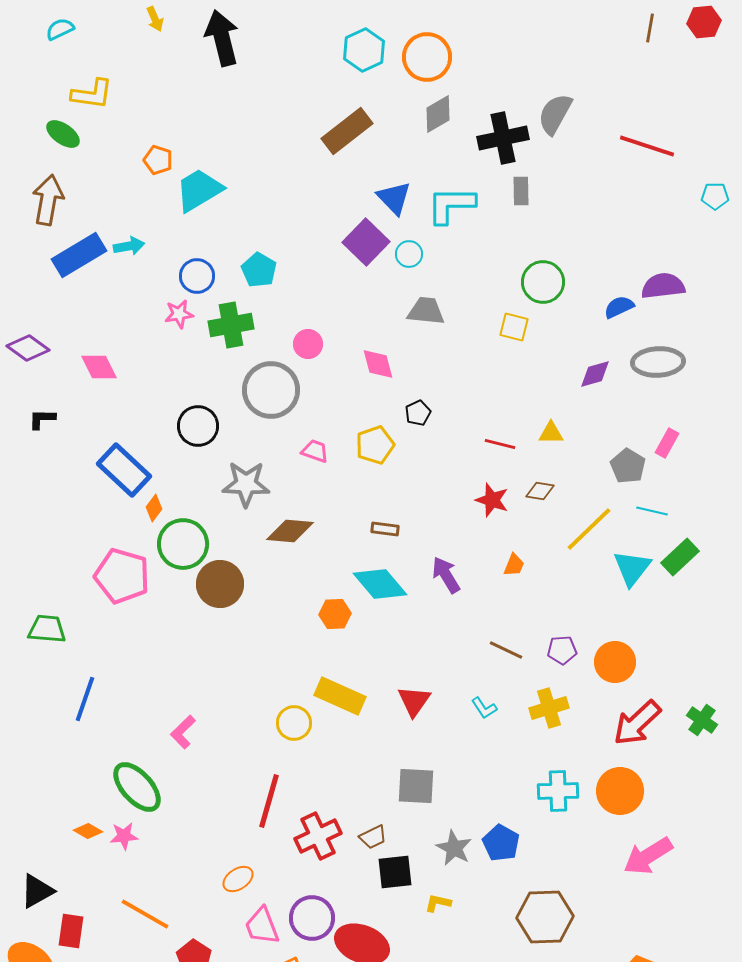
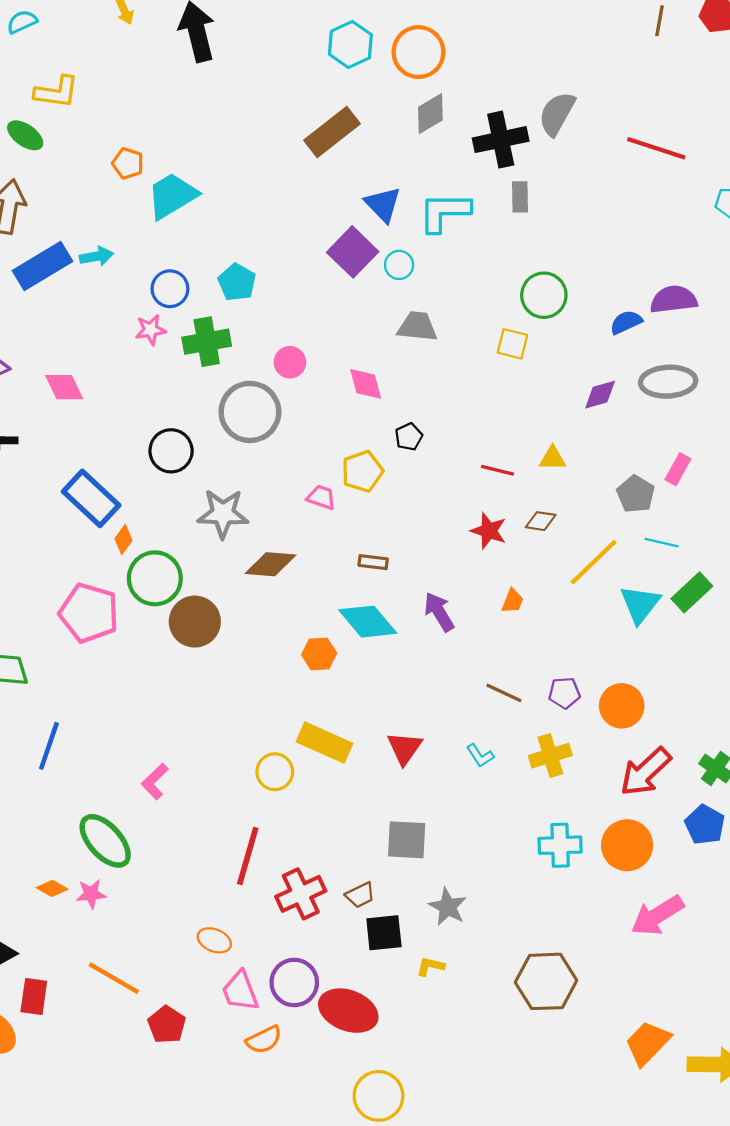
pink trapezoid: (315, 451) -> (321, 497), moved
blue pentagon: (501, 843) -> (705, 825), moved
orange ellipse: (238, 879) -> (214, 940), turned 56

